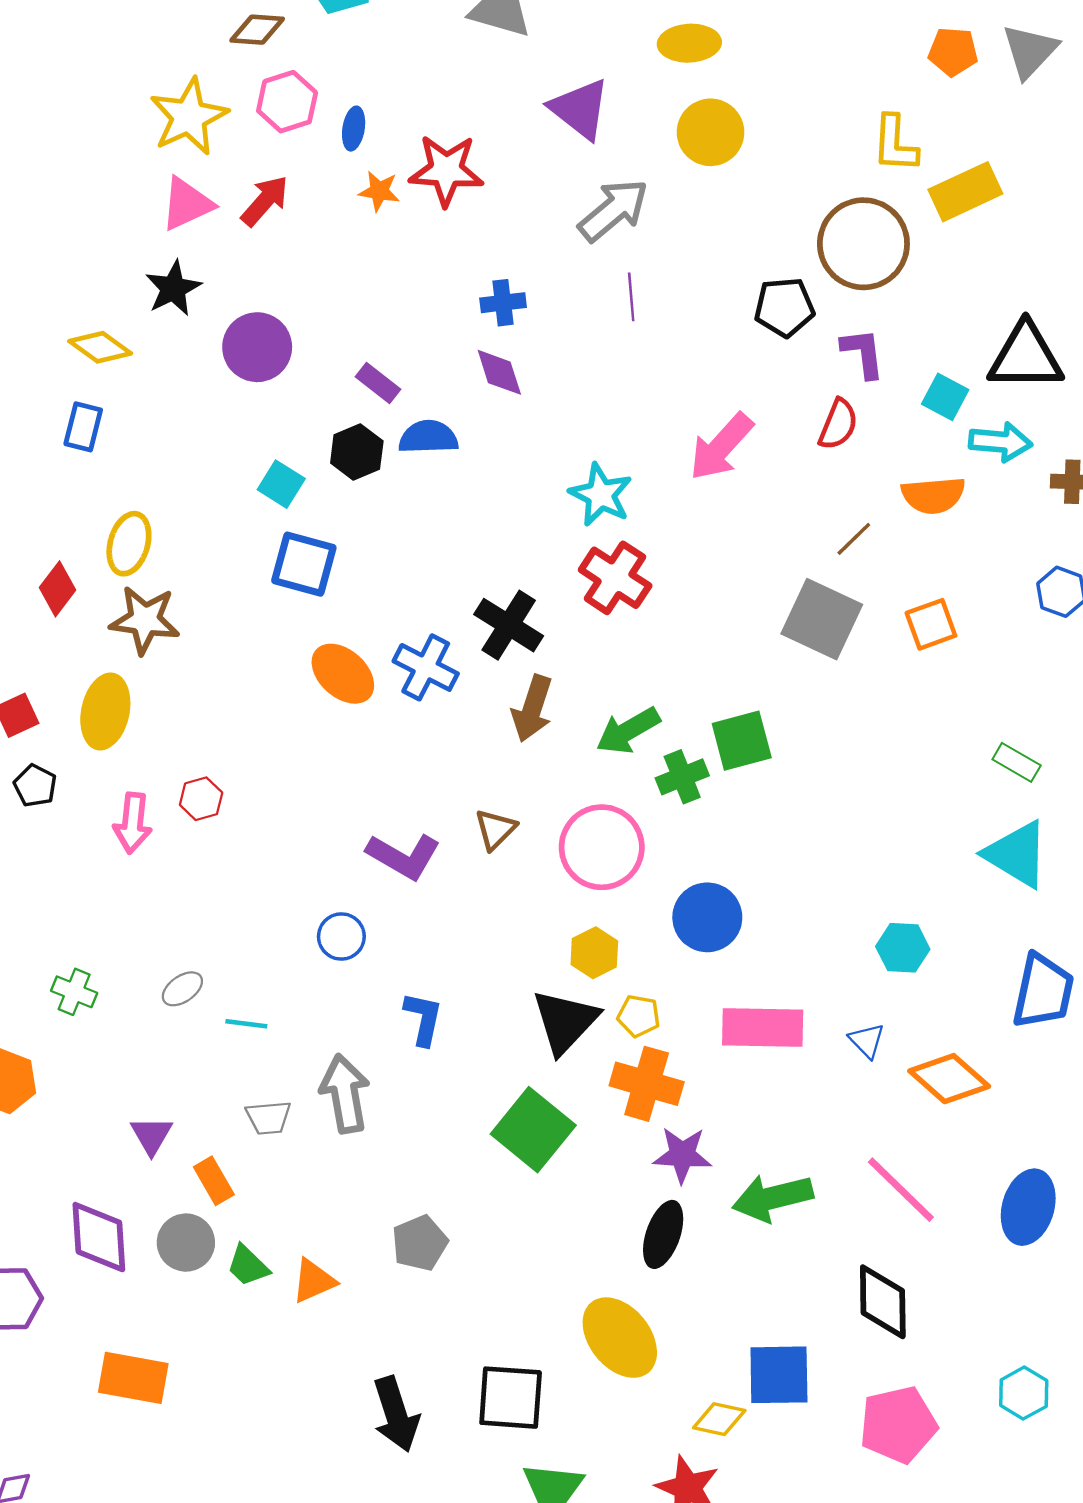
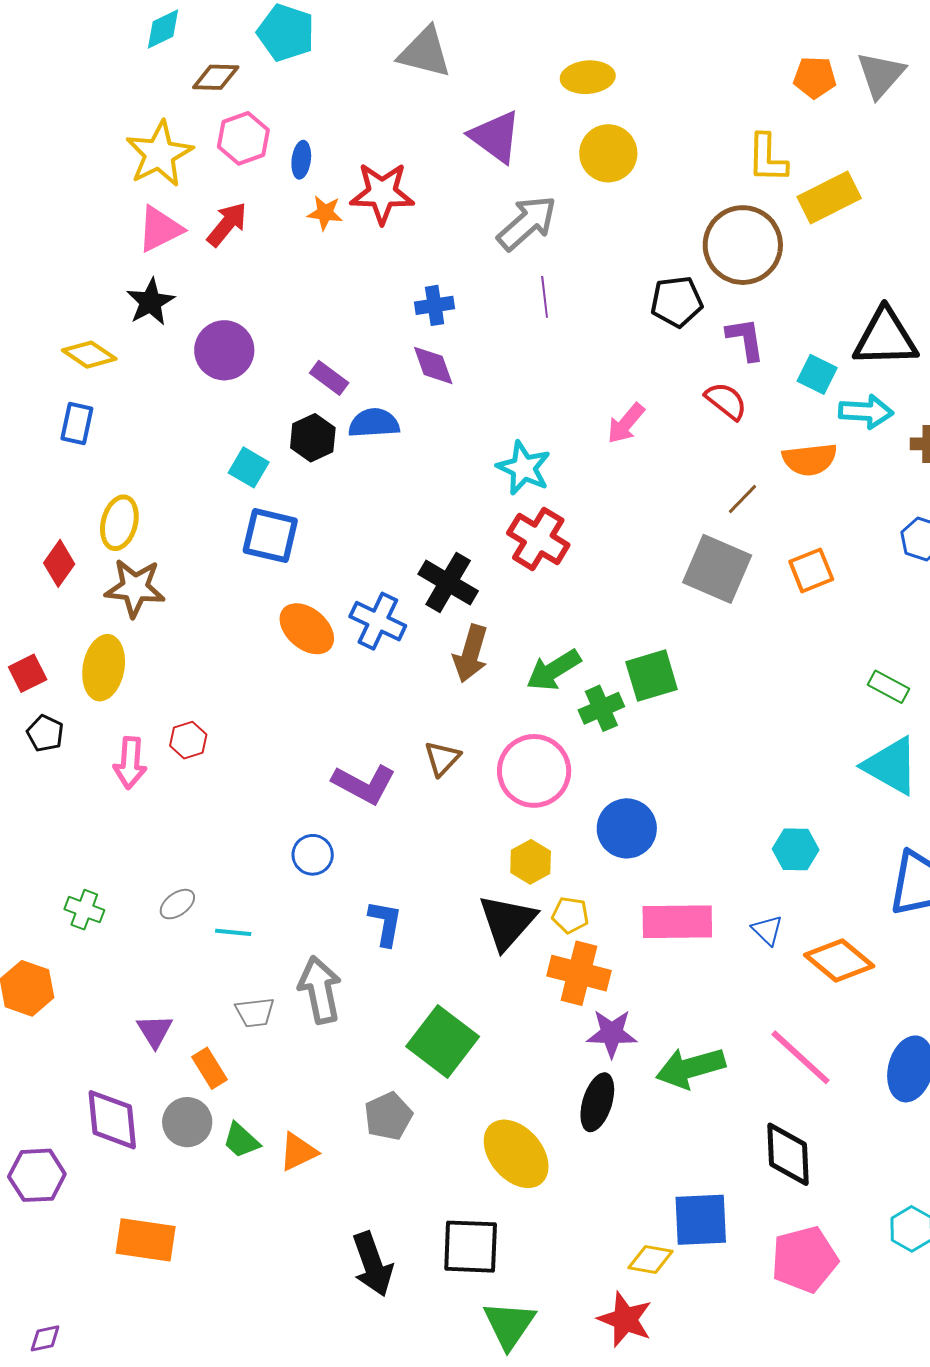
red semicircle: (838, 424) -> (726, 401), turned -72
pink arrow: (721, 447) -> (626, 423), size x0.7
green square: (533, 1130) -> (443, 1041), moved
yellow ellipse: (620, 1338) -> (516, 1154), moved

